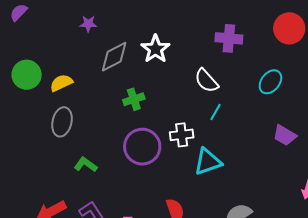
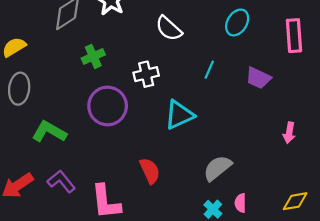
cyan line: (215, 112) -> (209, 70), moved
white cross: (182, 135) -> (146, 74), moved
green L-shape: (86, 165) -> (49, 132), size x1.4

